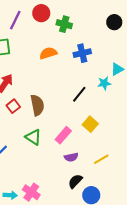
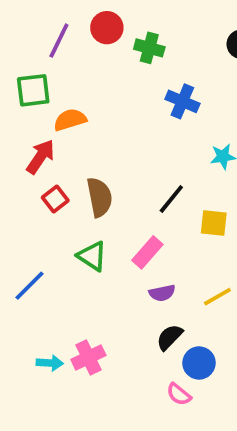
orange semicircle: (48, 53) -> (70, 120), moved
blue cross: (82, 53) -> (182, 101), turned 36
black line: (79, 94) -> (171, 199), moved
yellow square: (90, 124) -> (214, 223), moved, turned -35
pink cross: (31, 192) -> (88, 357), turned 30

